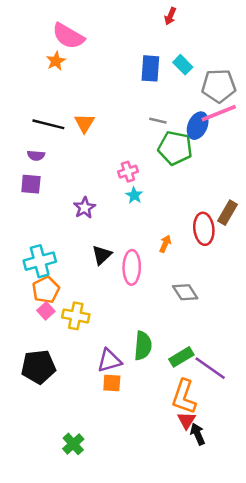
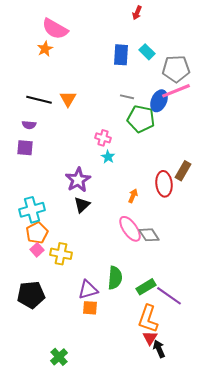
pink cross: (128, 172) -> (103, 138), turned 35
purple star: (84, 208) -> (78, 180), moved, size x1.4
pink ellipse: (132, 267) -> (130, 229), moved, turned -36

